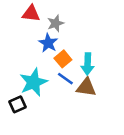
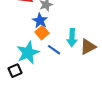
orange square: (63, 59) -> (42, 33), moved
brown triangle: (86, 87) -> (88, 47), moved, turned -36

